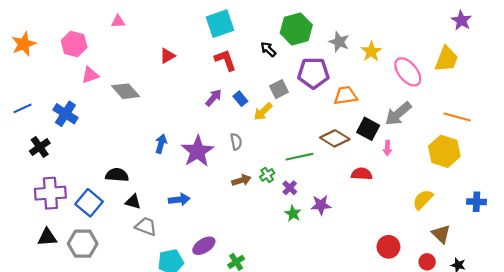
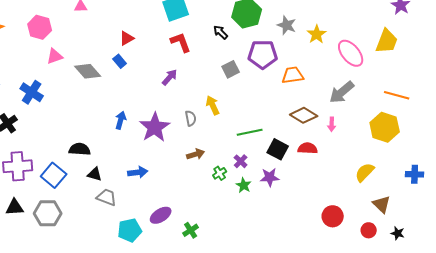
blue rectangle: (240, 99) -> (120, 61), moved
yellow arrow: (263, 112) -> (213, 105), moved, turned 108
black square: (368, 129) -> (278, 149), moved
brown diamond: (335, 138) -> (304, 115), moved
green cross: (267, 175) -> (220, 173), moved

